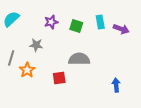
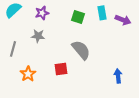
purple star: (51, 22) -> (42, 13), moved
gray semicircle: (79, 59) -> (81, 50), turned 50
orange star: (27, 70) -> (28, 74), moved

